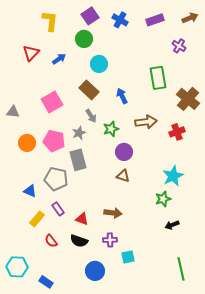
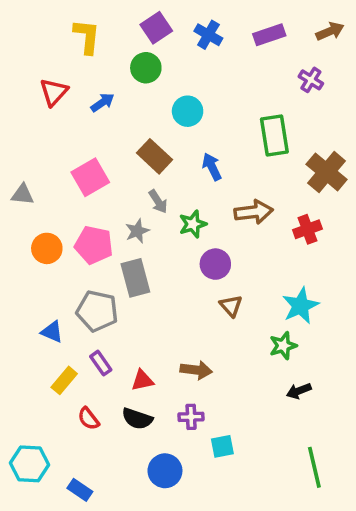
cyan circle: (99, 64) -> (188, 111), moved
brown triangle: (123, 176) -> (231, 306), moved, turned 32
red triangle: (82, 219) -> (142, 380), turned -32

